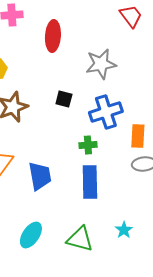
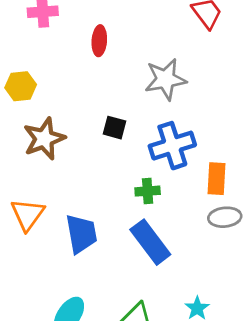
red ellipse: (53, 36) -> (99, 41), size x0.7
blue rectangle: (90, 182) -> (150, 242), turned -36

